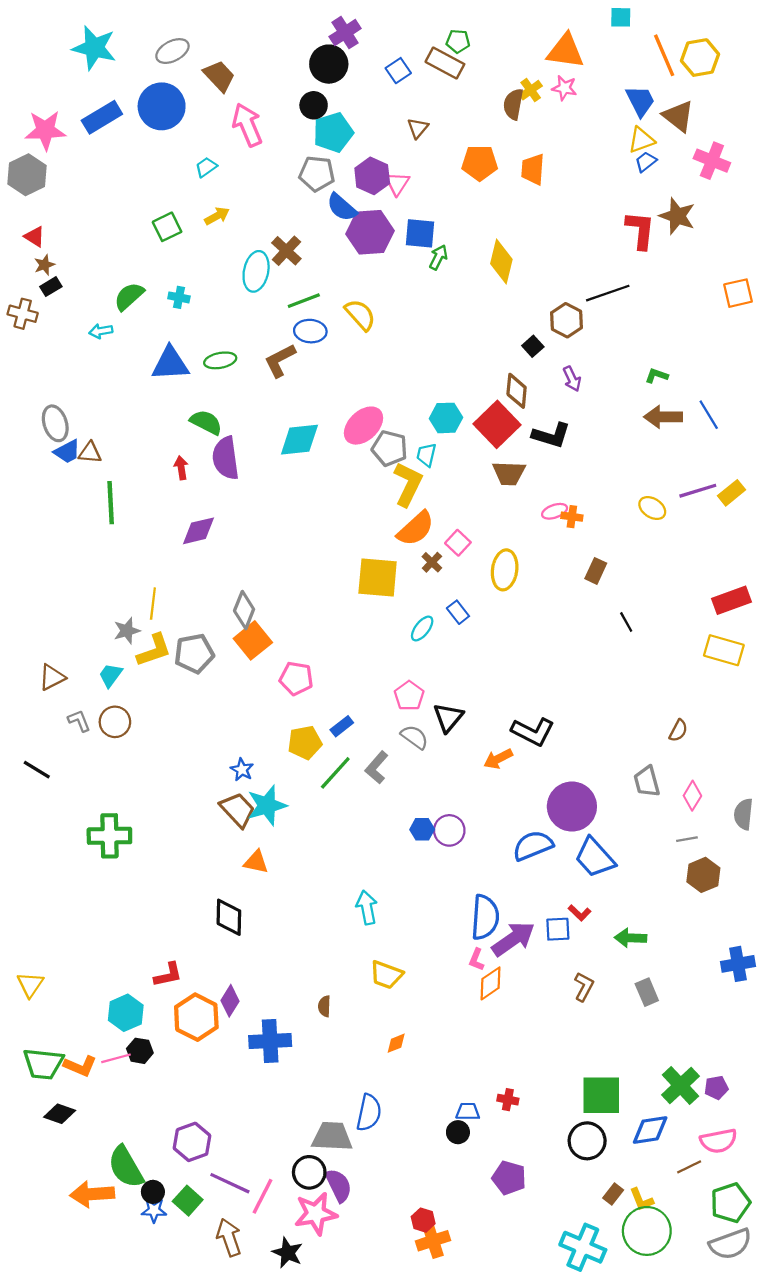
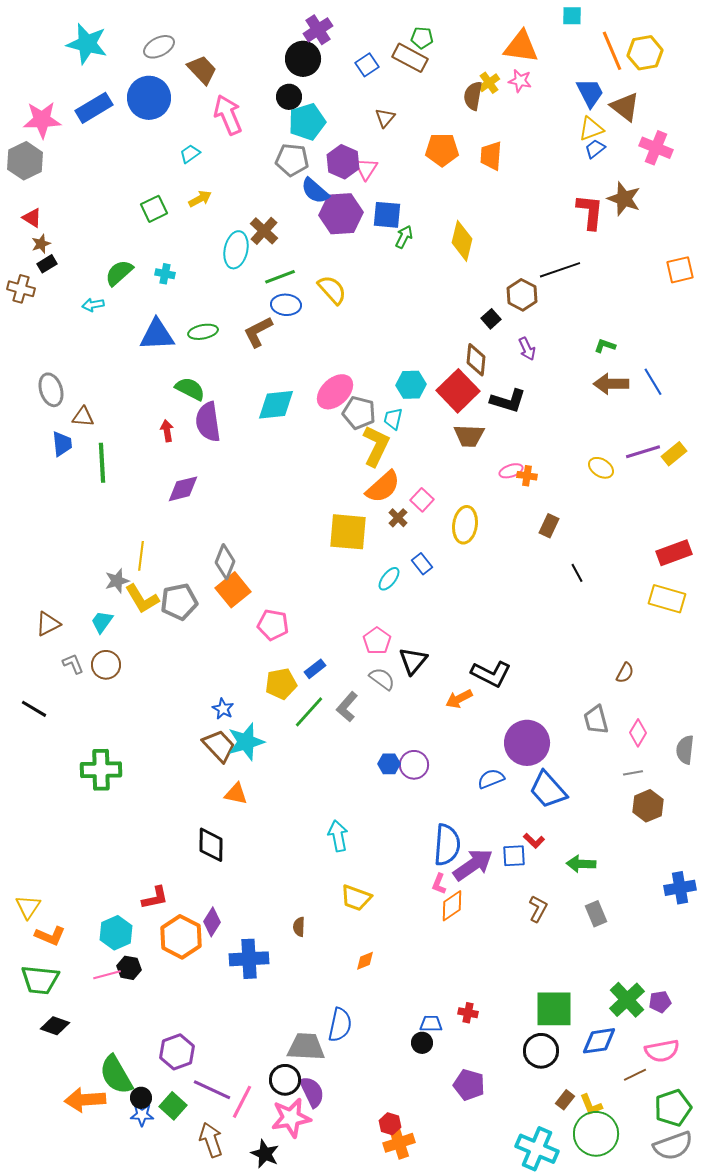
blue trapezoid: (67, 452) -> (62, 444), moved, turned -68
yellow L-shape: (154, 650) -> (142, 599), turned 78
blue semicircle: (533, 846) -> (491, 779), size x0.7
orange L-shape: (80, 1066) -> (50, 936), moved

